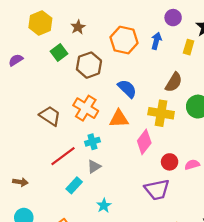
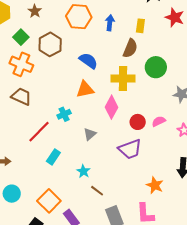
blue arrow: (156, 41) -> (110, 23), moved
yellow rectangle: (189, 47) -> (140, 26), moved
orange cross: (86, 108) -> (21, 64), moved
gray triangle: (94, 167) -> (90, 134), moved

